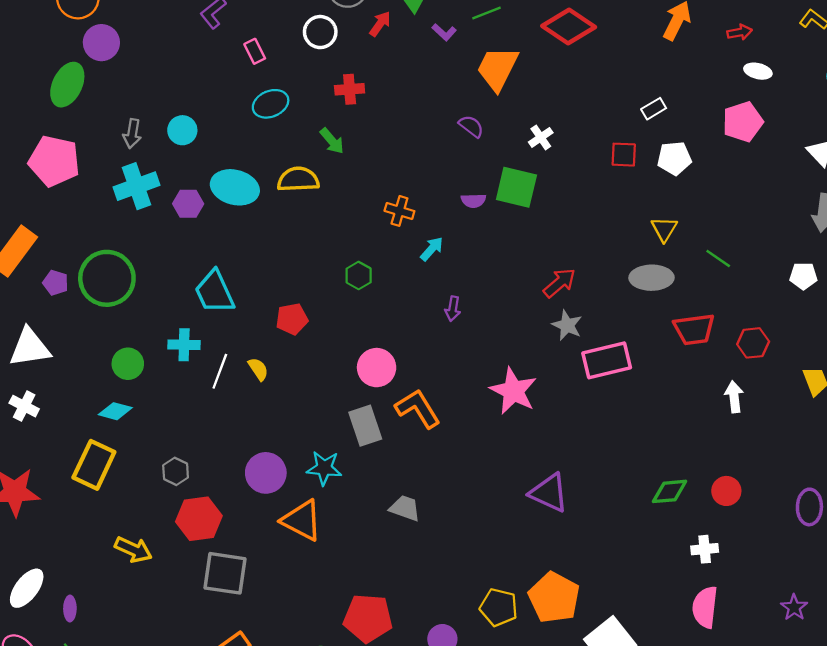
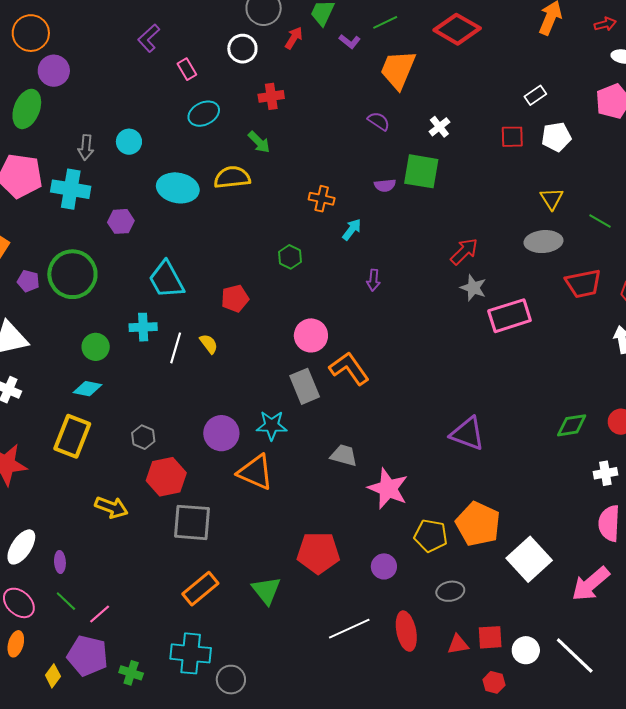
cyan cross: (136, 186) -> (71, 189), moved, turned 33
purple hexagon: (188, 204) -> (121, 221), moved
pink star: (513, 391) -> (388, 489), moved

